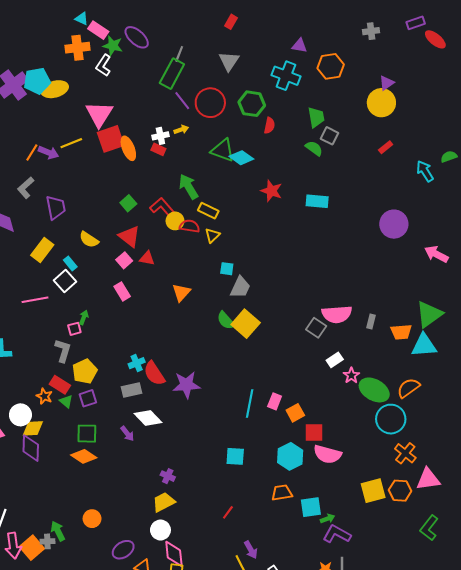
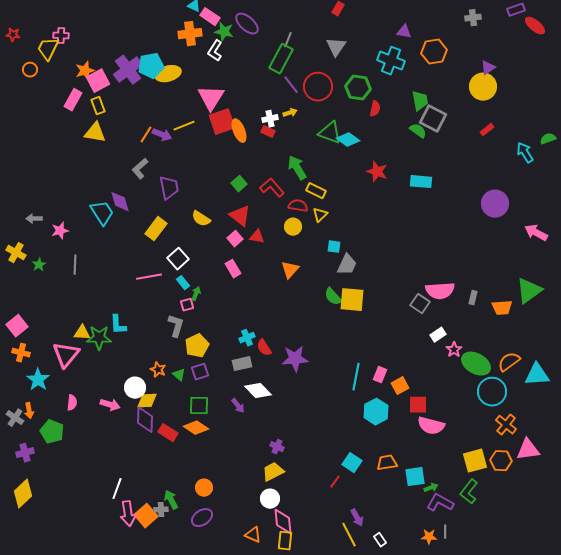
gray square: (330, 136) -> (433, 119), size x1.5
yellow circle: (175, 221) -> (293, 227), moved
cyan rectangle: (70, 263) -> (183, 283), moved
yellow square: (246, 324) -> (352, 300), turned -36
cyan triangle: (424, 345) -> (537, 375), moved
red semicircle: (154, 373) -> (264, 348), size x0.7
red rectangle: (60, 385) -> (168, 433), moved
cyan square: (235, 456) -> (352, 463), moved, turned 30
cyan hexagon: (290, 456) -> (376, 412), moved
green L-shape: (429, 528) -> (469, 492), moved
purple ellipse: (123, 550) -> (202, 518), moved

